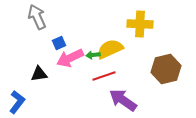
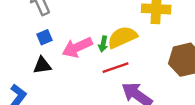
blue square: (59, 43) -> (44, 37), moved
green arrow: (93, 55) -> (103, 44), turned -72

